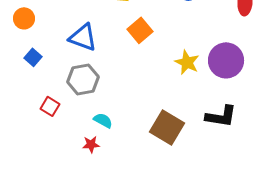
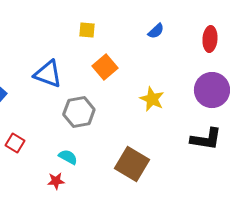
purple circle: (226, 60) -> (212, 90), moved
gray hexagon: (83, 79) -> (79, 112), moved
black L-shape: (221, 116) -> (206, 139), moved

